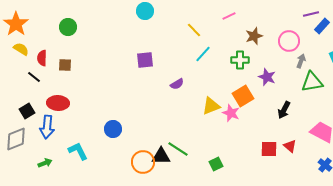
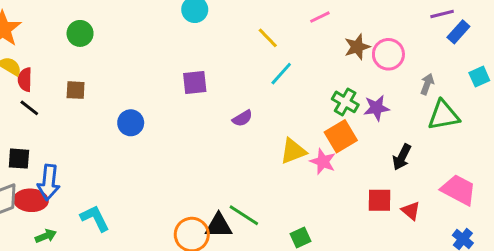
pink circle: (289, 41) -> (388, 54), moved
red semicircle: (42, 58) -> (25, 80), moved
green cross: (240, 60) -> (345, 102), moved, turned 30
purple star: (267, 77) -> (377, 108), turned -30
red ellipse: (58, 103) -> (31, 200), moved
black square: (27, 111) -> (19, 159), turned 35
blue circle: (113, 129) -> (131, 123), moved
red square: (269, 149) -> (379, 200), moved

